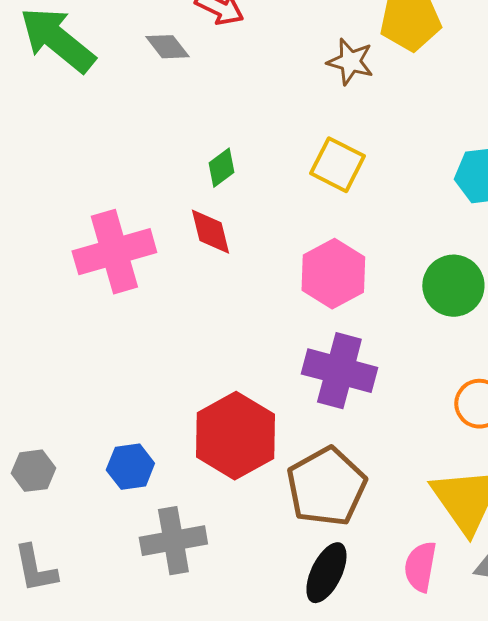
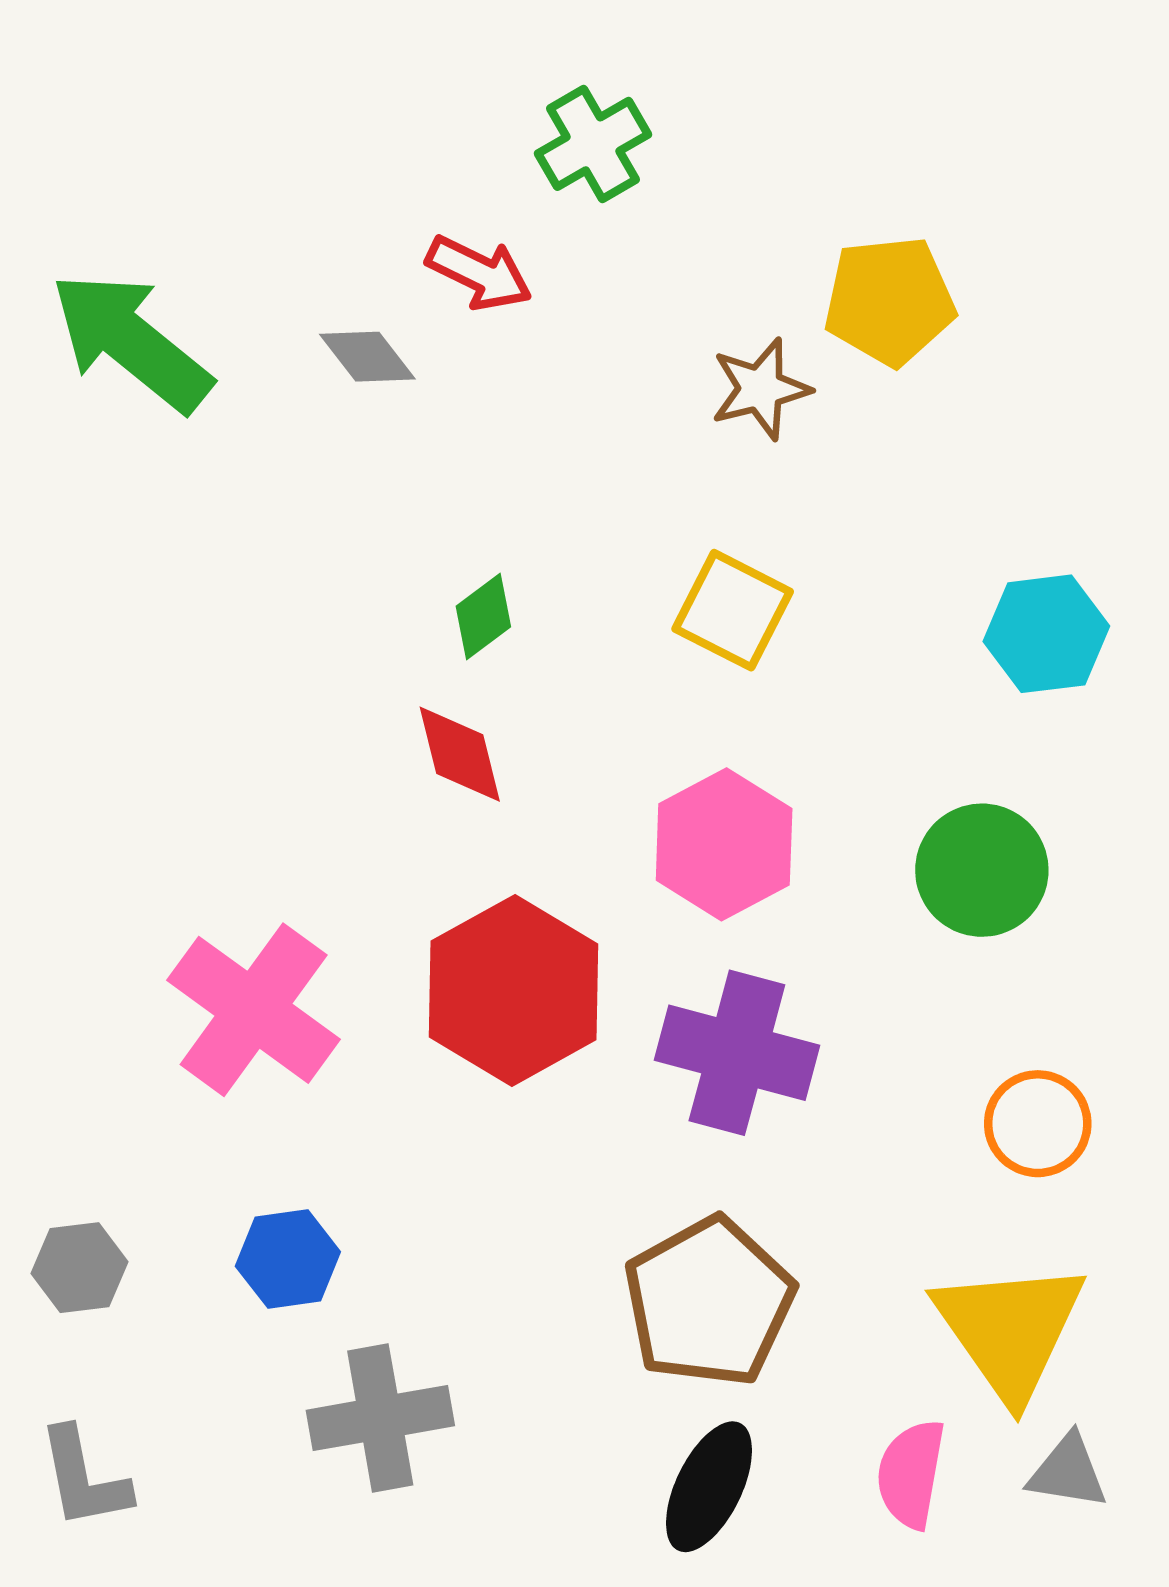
brown star: (350, 62) -> (761, 389), turned -30
pink cross: (114, 252) -> (254, 1010), moved, turned -38
red hexagon: (235, 436) -> (513, 990), moved

